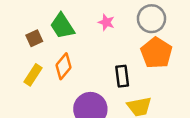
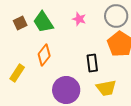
brown square: (34, 38) -> (20, 23), moved
yellow rectangle: (33, 75) -> (17, 73), moved

